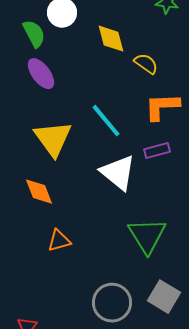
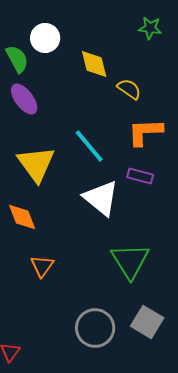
purple rectangle: (157, 151) -> (140, 176), turned 30
orange triangle: (59, 241) -> (42, 266), turned -40

